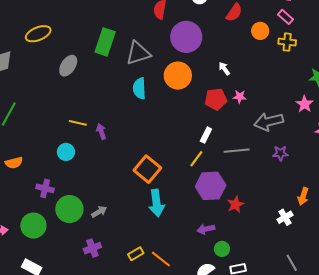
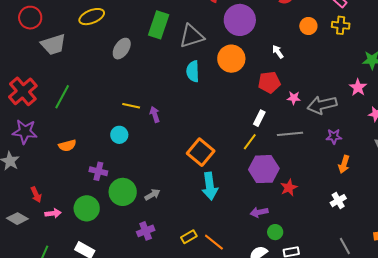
orange circle: (260, 31) -> (308, 26), moved
pink star: (240, 97) -> (294, 98), moved
orange arrow: (303, 196) -> (344, 164), moved

